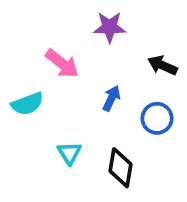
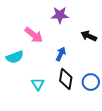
blue circle: (157, 118) -> (91, 82), moved
black diamond: (121, 168) -> (66, 79), moved

